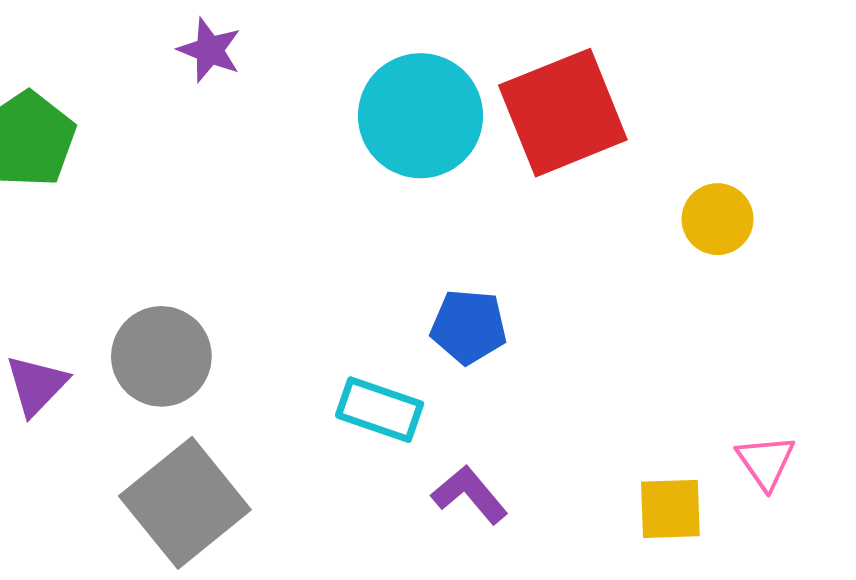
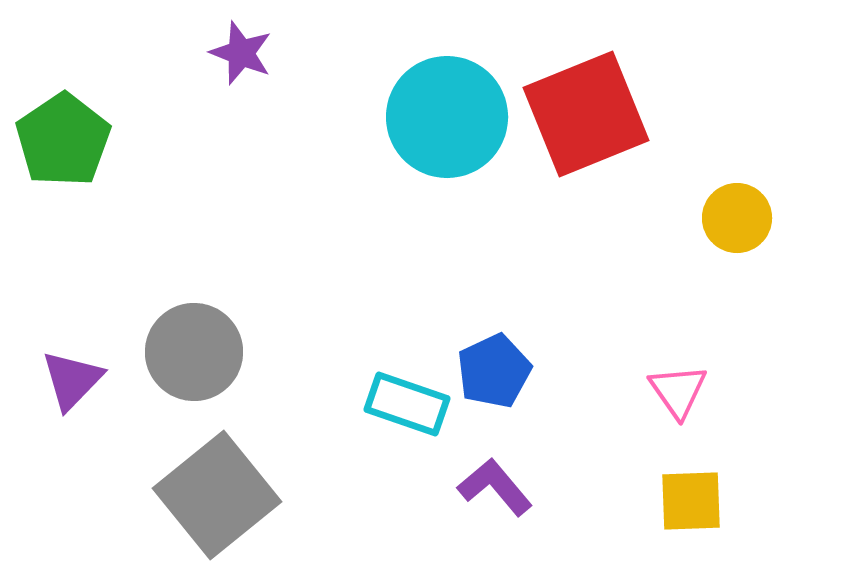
blue pentagon: (469, 327) -> (494, 371), moved, turned -30
pink triangle: (766, 462) -> (678, 391), moved

